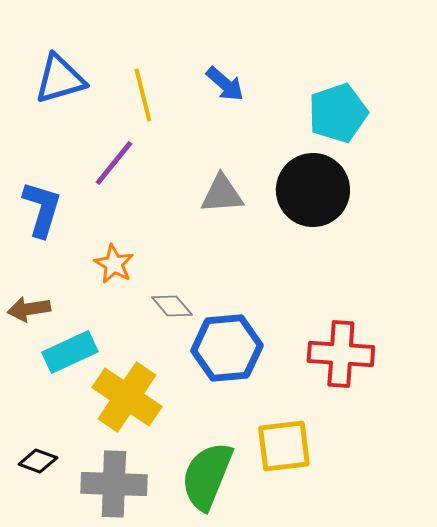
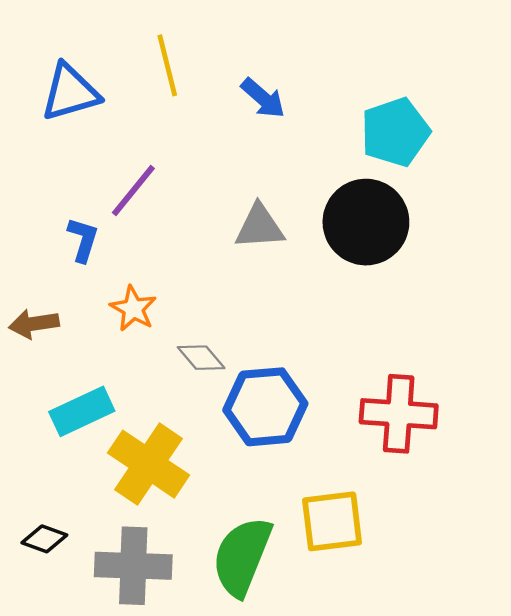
yellow line: (143, 95) -> (167, 65), moved
blue L-shape: (42, 209) -> (83, 240), moved, size x0.7
brown arrow: (29, 309) -> (34, 324), moved

